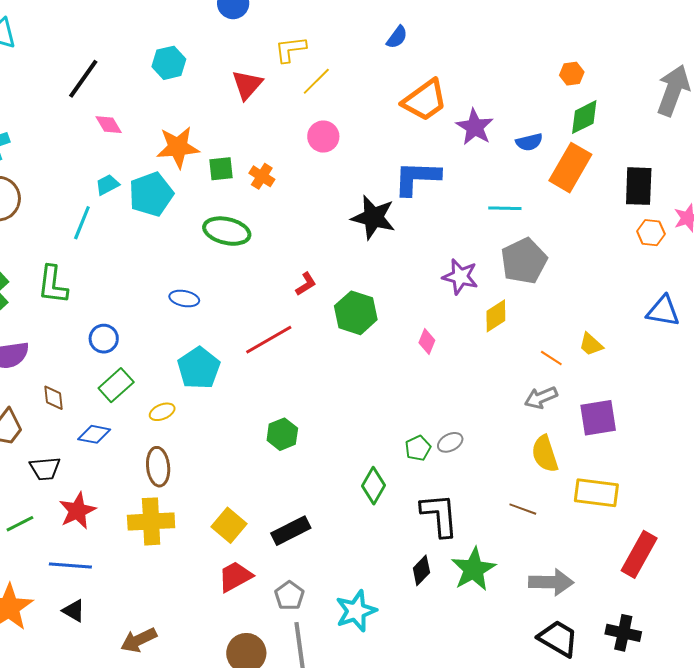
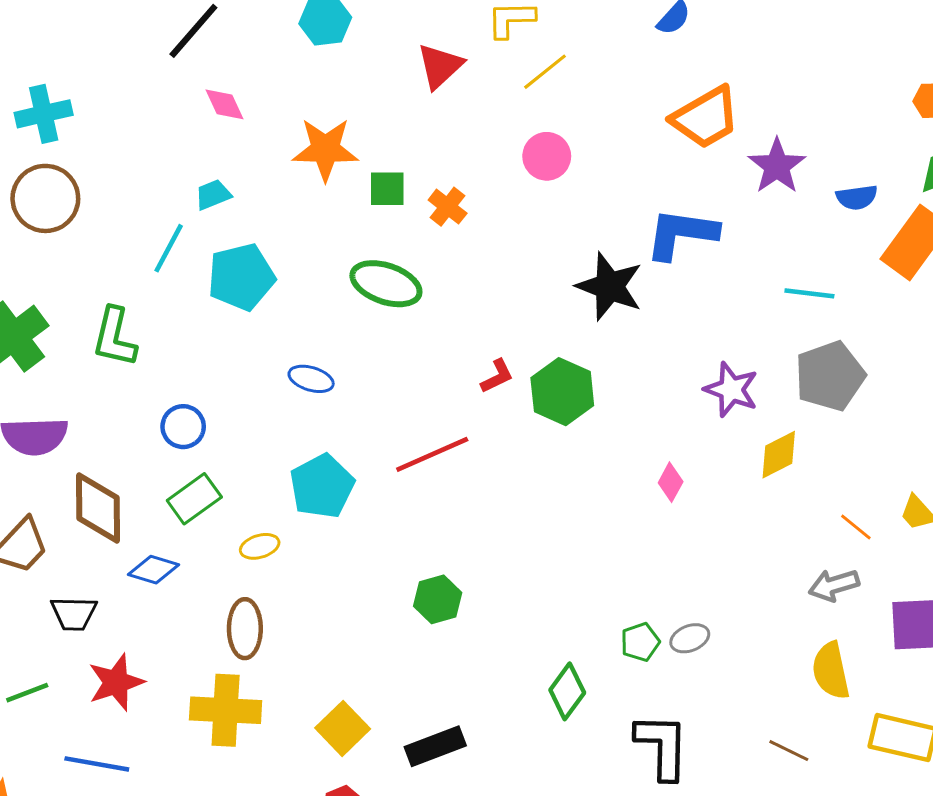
cyan pentagon: (151, 194) -> (241, 277), moved
green hexagon: (356, 313) -> (562, 392), moved
brown diamond: (54, 398) -> (98, 508), size x1.8

